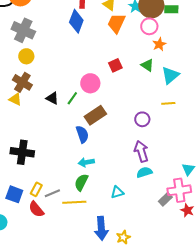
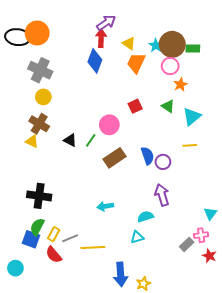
blue semicircle: (82, 134) -> (147, 156), moved
cyan semicircle: (144, 172) -> (145, 217), moved
green semicircle: (81, 182) -> (37, 227), moved
pink cross: (179, 190) -> (201, 235), size x0.6

